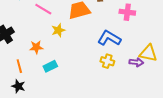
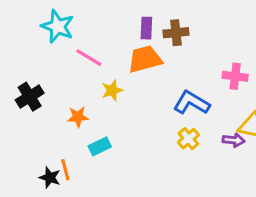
pink cross: (127, 12) -> (235, 76), moved
yellow cross: (107, 61) -> (188, 139), turned 32
orange line: (19, 66) -> (65, 170), moved

